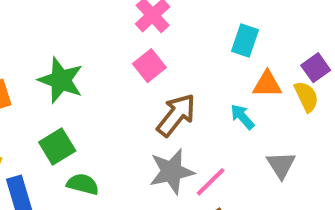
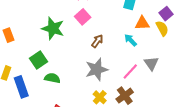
green star: (61, 80) -> (53, 28), moved
brown arrow: (176, 115) -> (97, 41), size x0.6
pink line: (211, 182) -> (130, 72), moved

